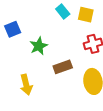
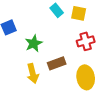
yellow arrow: (26, 85) -> (33, 73), moved

